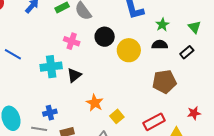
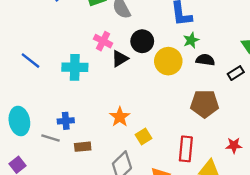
green star: (162, 25) -> (191, 40), moved
blue line: (13, 54) -> (30, 61), moved
black triangle: (74, 75) -> (120, 59), moved
red rectangle: (154, 122) -> (186, 149), turned -65

